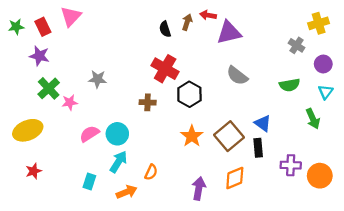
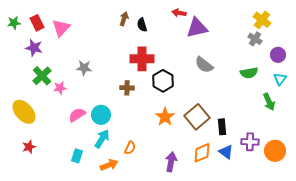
pink triangle: (71, 16) -> (61, 28), moved
brown arrow: (187, 22) -> (124, 19), moved
yellow cross: (319, 23) -> (262, 20), moved, turned -36
red cross: (165, 69) -> (142, 59), turned -30
blue triangle: (263, 123) -> (226, 152), moved
yellow ellipse: (28, 130) -> (24, 112), turned 70

